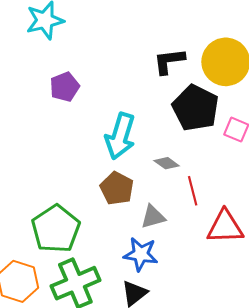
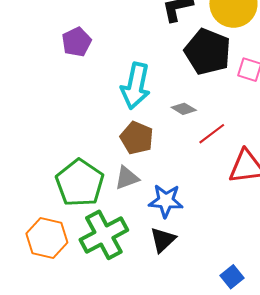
red line: (193, 191) -> (212, 134), turned 72
gray triangle: (153, 217) -> (127, 178), moved

